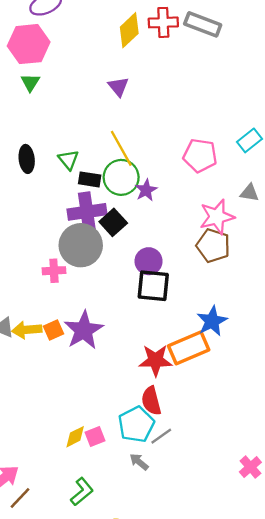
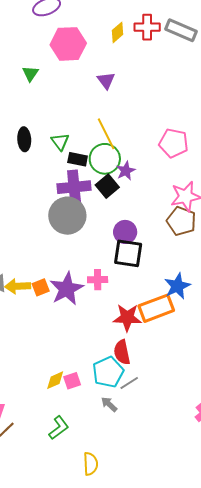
yellow diamond: (129, 30) -> (118, 32), size x0.7
pink hexagon: (29, 44) -> (68, 44), moved
black square: (113, 222) -> (107, 186), moved
pink cross: (54, 271) -> (98, 280), moved

